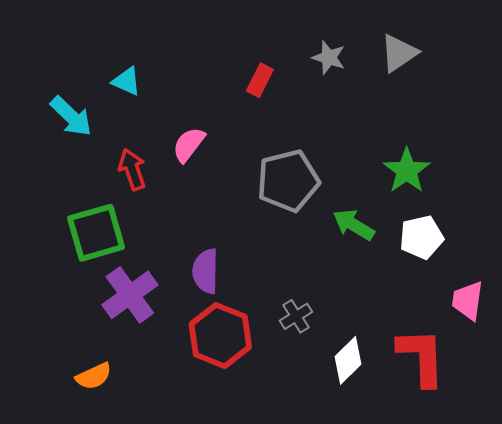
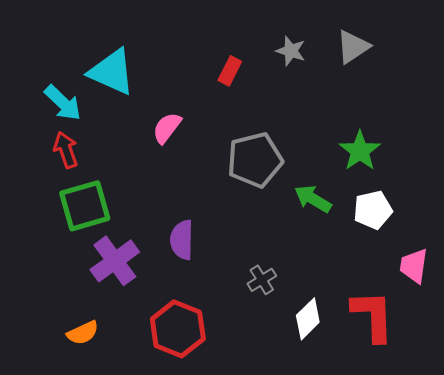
cyan triangle: (127, 81) -> (112, 72), size x1.8
red arrow: (132, 169) -> (66, 150), moved
red hexagon: (220, 336) -> (178, 329), moved

